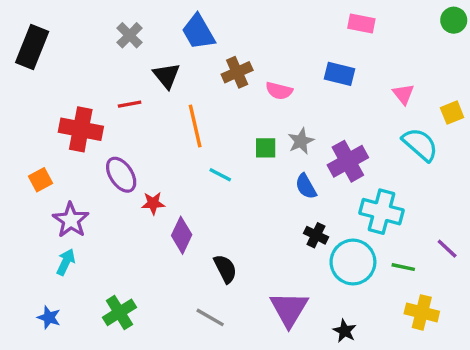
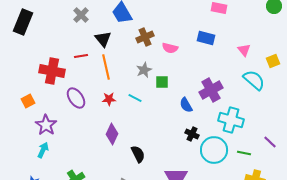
orange line: (195, 126) -> (106, 67), moved
gray star: (301, 141) -> (144, 70), moved
red star: (153, 203) -> (109, 99), moved

